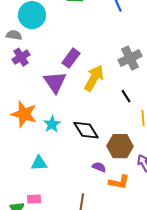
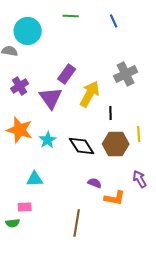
purple cross: (21, 57) -> (20, 86), moved
black line: (126, 96) -> (111, 113), moved, turned 32
brown hexagon: (120, 146) -> (116, 144), moved
pink rectangle: (34, 199) -> (25, 207), moved

